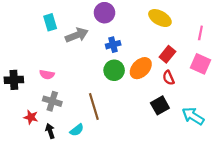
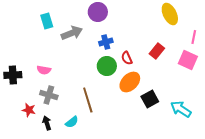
yellow ellipse: (160, 18) -> (170, 14), moved, turned 35
pink line: (200, 33) -> (194, 37), moved
orange ellipse: (141, 68) -> (130, 82), moved
red semicircle: (168, 78) -> (127, 58), moved

